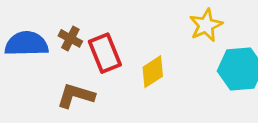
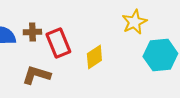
brown cross: (70, 38) -> (32, 32), turned -30

